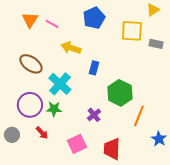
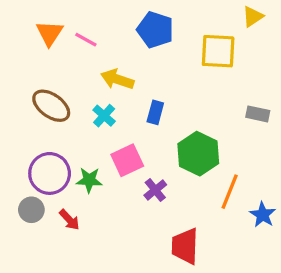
blue pentagon: (94, 18) -> (155, 30), turned -30
gray rectangle: (156, 44) -> (258, 114), moved
cyan cross: (60, 84) -> (104, 116), moved, size x0.6
gray circle: (12, 135) -> (31, 210), moved
blue star: (159, 139) -> (263, 215), moved
pink square: (77, 144) -> (127, 160), moved

